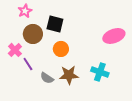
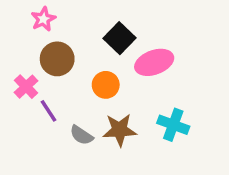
black square: (55, 24) -> (120, 38), moved, turned 30
pink ellipse: (114, 36) -> (154, 62), moved

